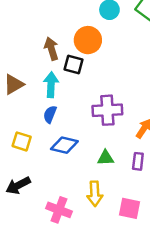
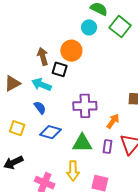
cyan arrow: (51, 85) -> (42, 85), turned -72
blue semicircle: (50, 114) -> (40, 108), turned 120
green triangle: (105, 158) -> (82, 143), size x1.5

